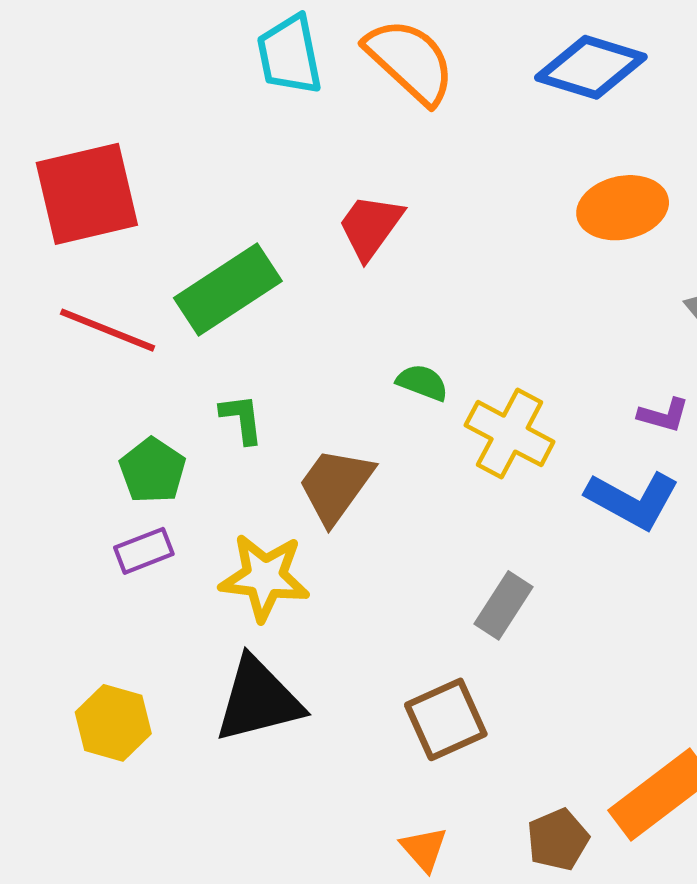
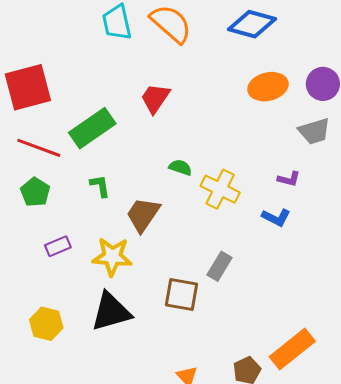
green pentagon: (153, 470) -> (35, 192), moved
blue L-shape: (633, 500) -> (276, 217), size x0.7
brown square: (446, 719) -> (181, 294), moved, turned 36

